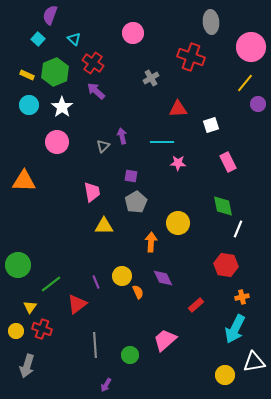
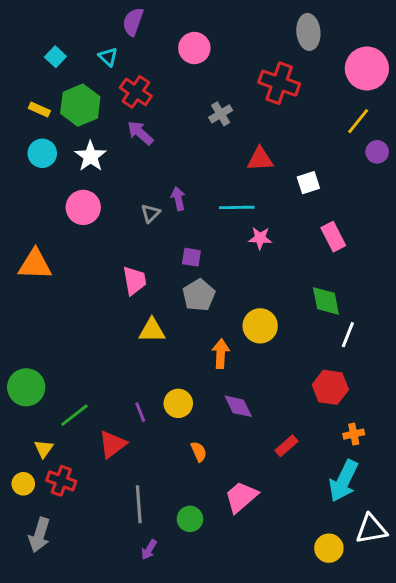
purple semicircle: (50, 15) -> (133, 22), moved
orange semicircle: (138, 292) -> (199, 452), moved
purple arrow: (106, 385) -> (149, 550), moved

